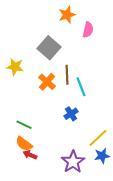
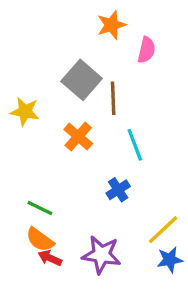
brown line: (67, 75) -> (113, 98), moved
purple star: (73, 162) -> (101, 255), moved, turned -30

